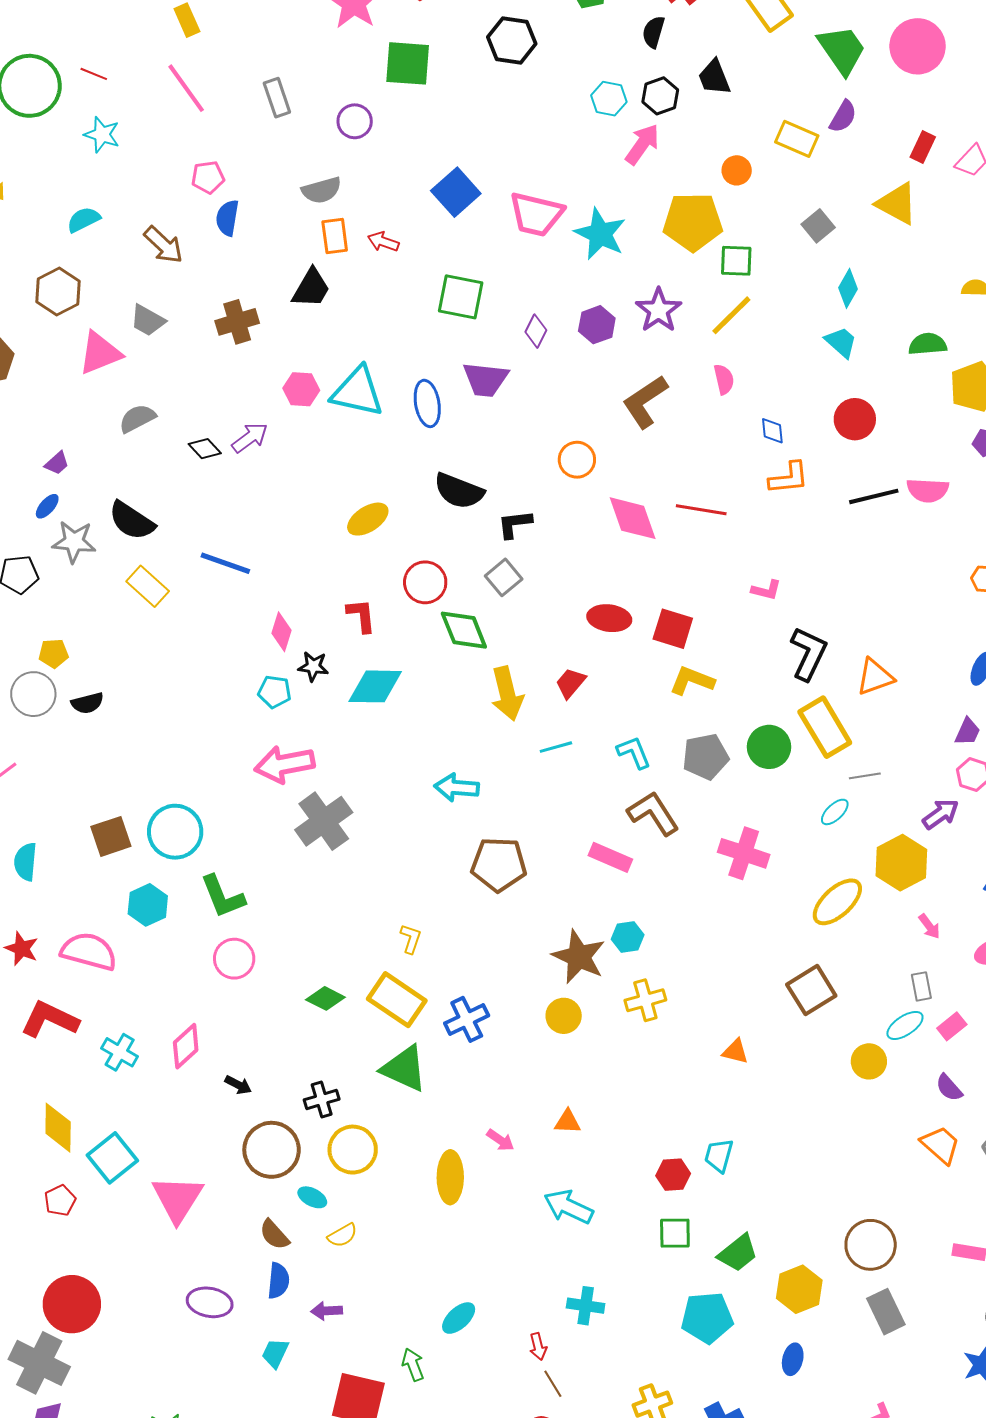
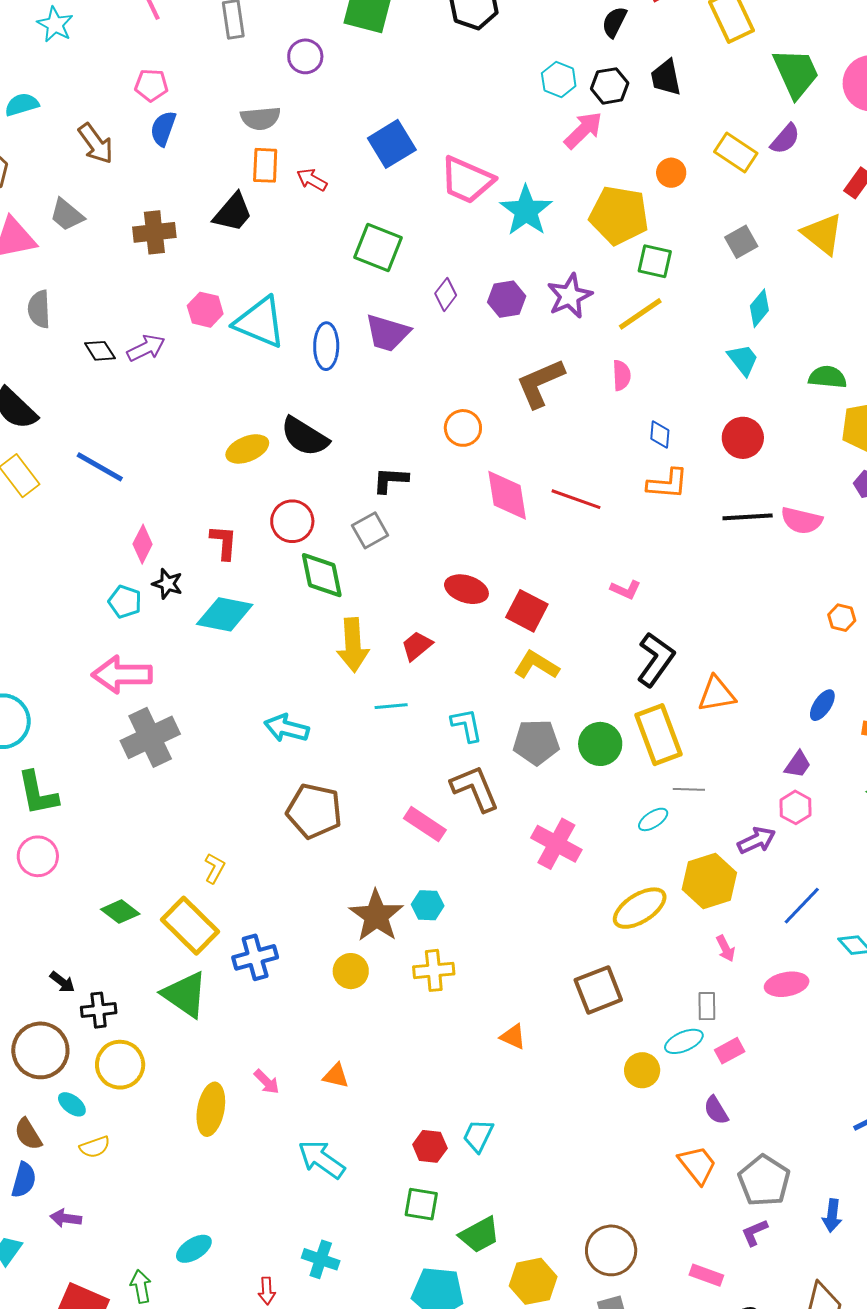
gray semicircle: (137, 418) -> (39, 309), turned -75
black semicircle: (459, 491) -> (305, 437), moved
black arrow: (238, 1085) -> (62, 982), moved

